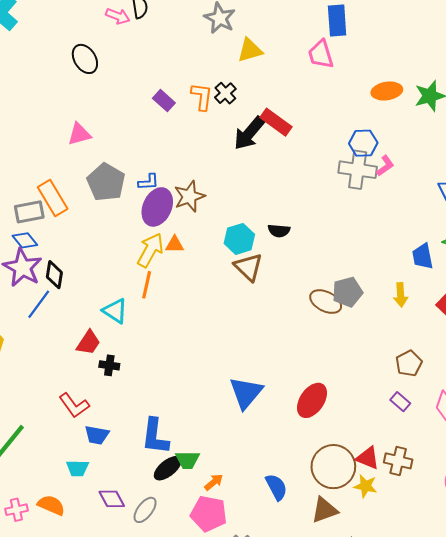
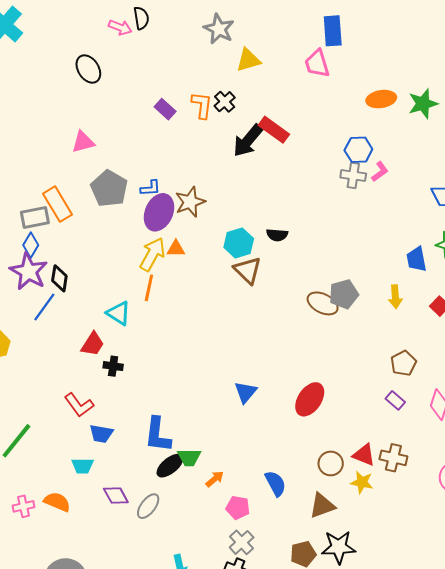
gray cross: (358, 170) -> (353, 175), size x0.7
blue diamond: (25, 240) -> (31, 245), turned 70
blue triangle: (246, 393) -> (246, 392), size x0.7
brown circle: (333, 467) -> (331, 463), size x0.6
pink pentagon: (209, 514) -> (238, 508), moved, size x0.7

